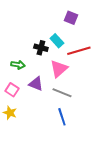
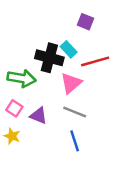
black cross: (41, 48) -> (49, 58), size x1.6
green arrow: (18, 65) -> (22, 78), size x1.6
purple triangle: (36, 84) -> (39, 116), moved

